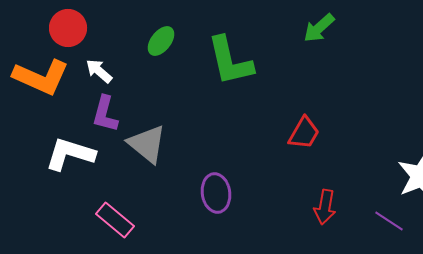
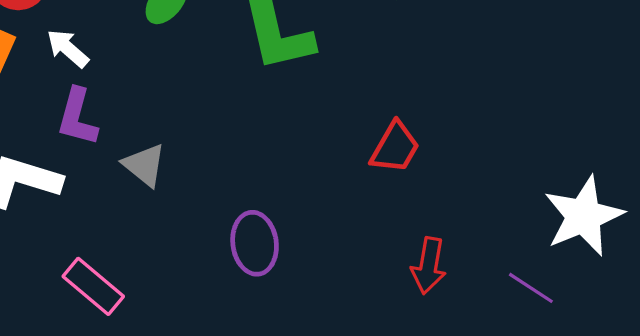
gray triangle: (147, 144) -> (144, 165), size x0.7

